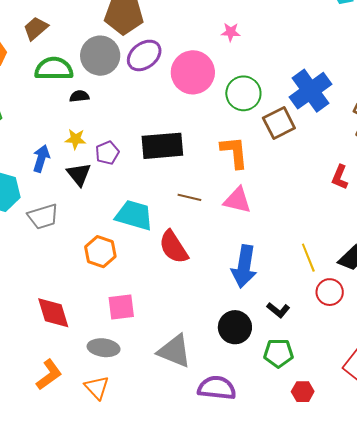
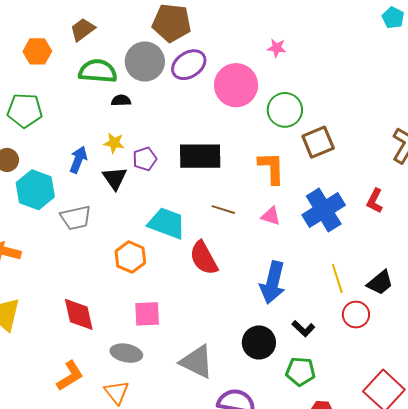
blue cross: (311, 91) -> (324, 210), moved
pink triangle: (237, 200) -> (271, 216), size x0.7

